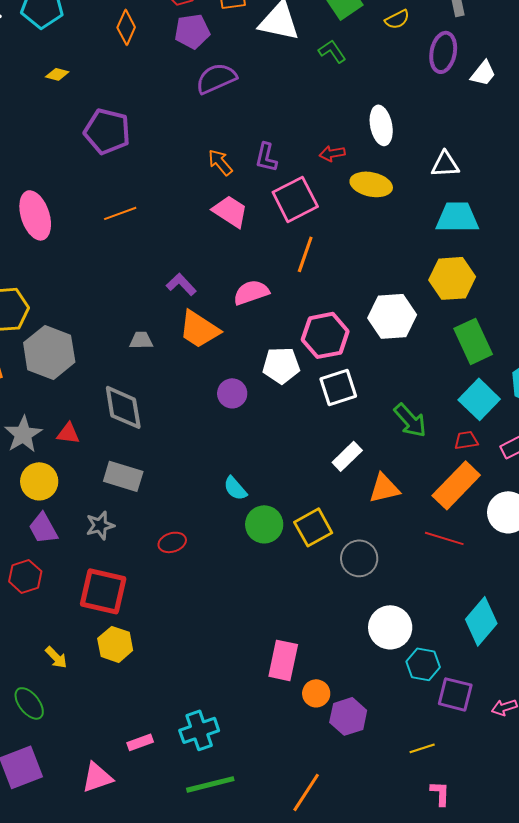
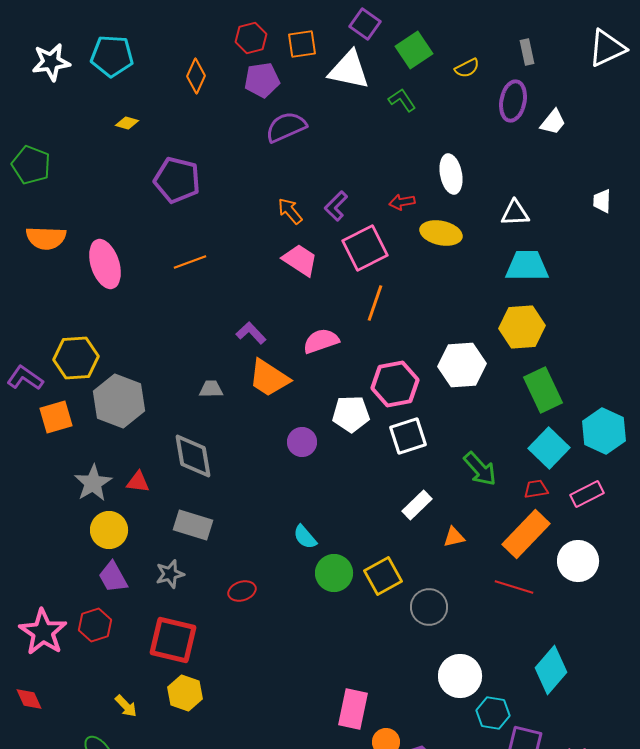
purple L-shape: (266, 157) -> (336, 206), turned 32
orange triangle: (384, 488) -> (454, 537), size x0.7

